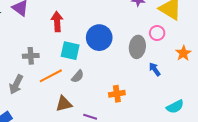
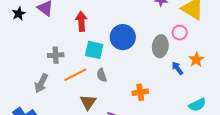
orange star: (183, 53) -> (196, 60), moved
gray semicircle: (78, 76) -> (102, 75), turned 120
brown triangle: (64, 104) -> (88, 102), turned -42

